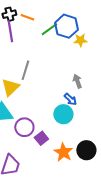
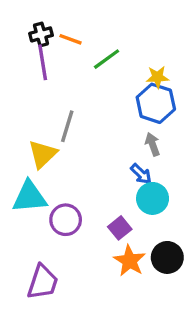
blue hexagon: (66, 26) -> (156, 103), moved
cyan circle: (63, 114) -> (153, 198), moved
purple square: (41, 138) -> (120, 228), moved

